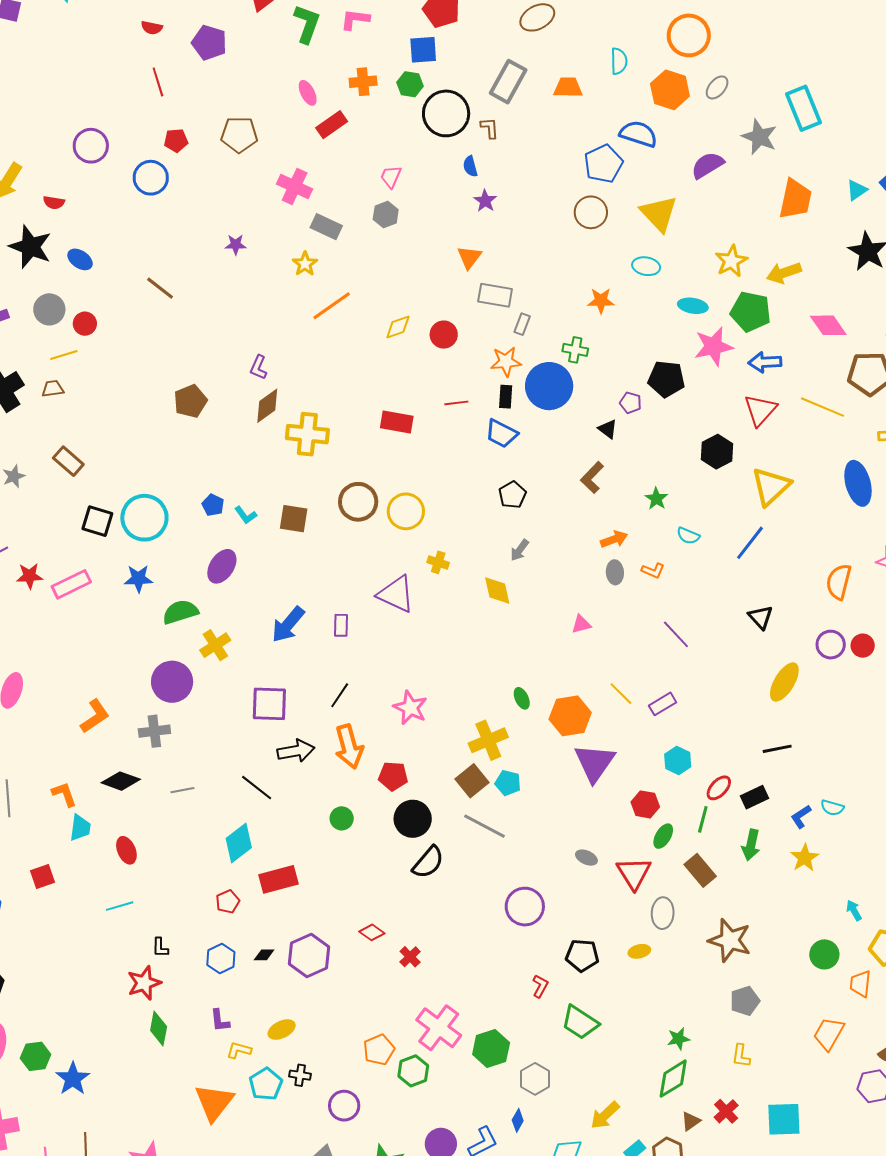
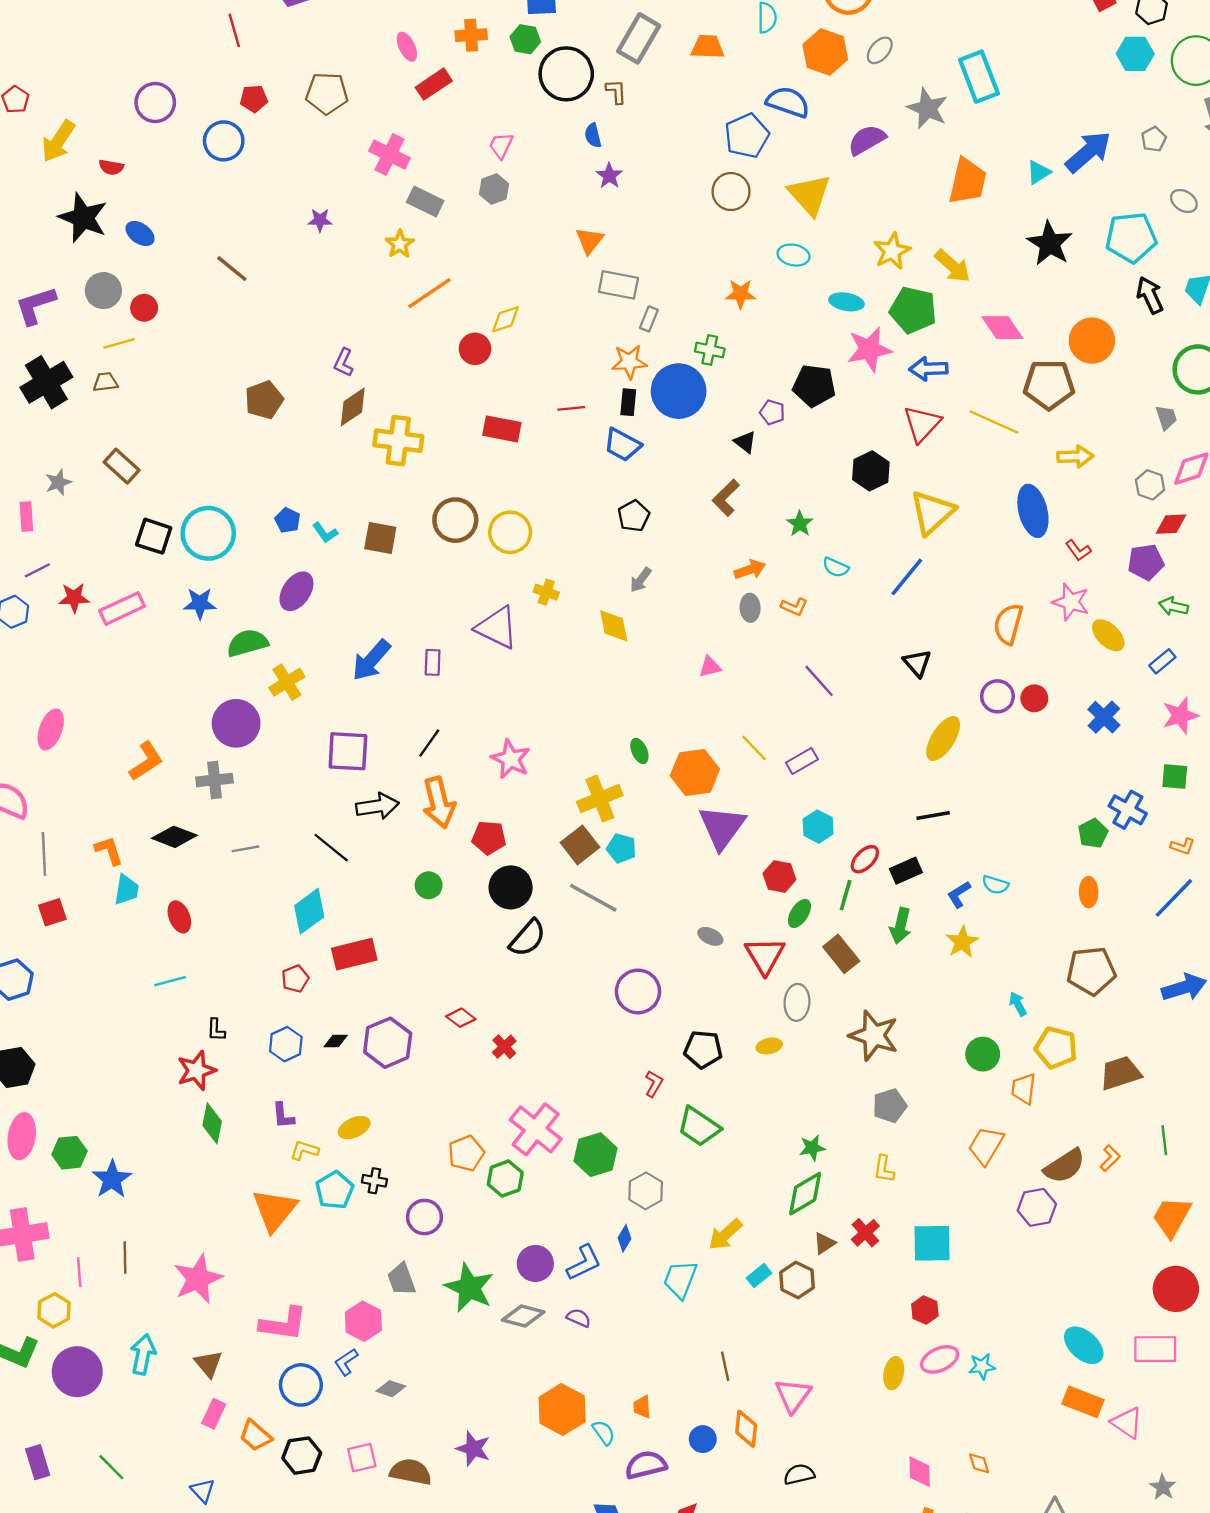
yellow arrow: (784, 273) -> (953, 266), turned -120
red circle: (444, 335) -> (475, 349), moved
red square: (43, 877) -> (52, 912), moved

